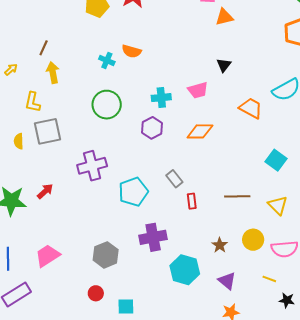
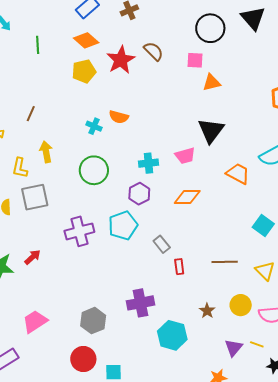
black triangle: (224, 65) -> (211, 131), size x1.8
yellow arrow: (53, 73) -> (46, 152), moved
cyan pentagon: (133, 192) -> (123, 225), moved
purple triangle: (227, 281) -> (234, 348), moved, turned 30
red circle: (96, 293) -> (83, 359), size x1.6

